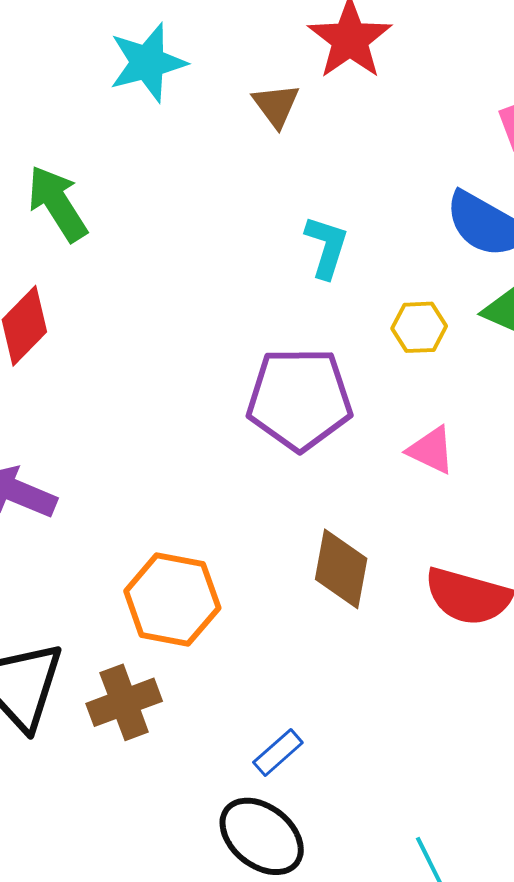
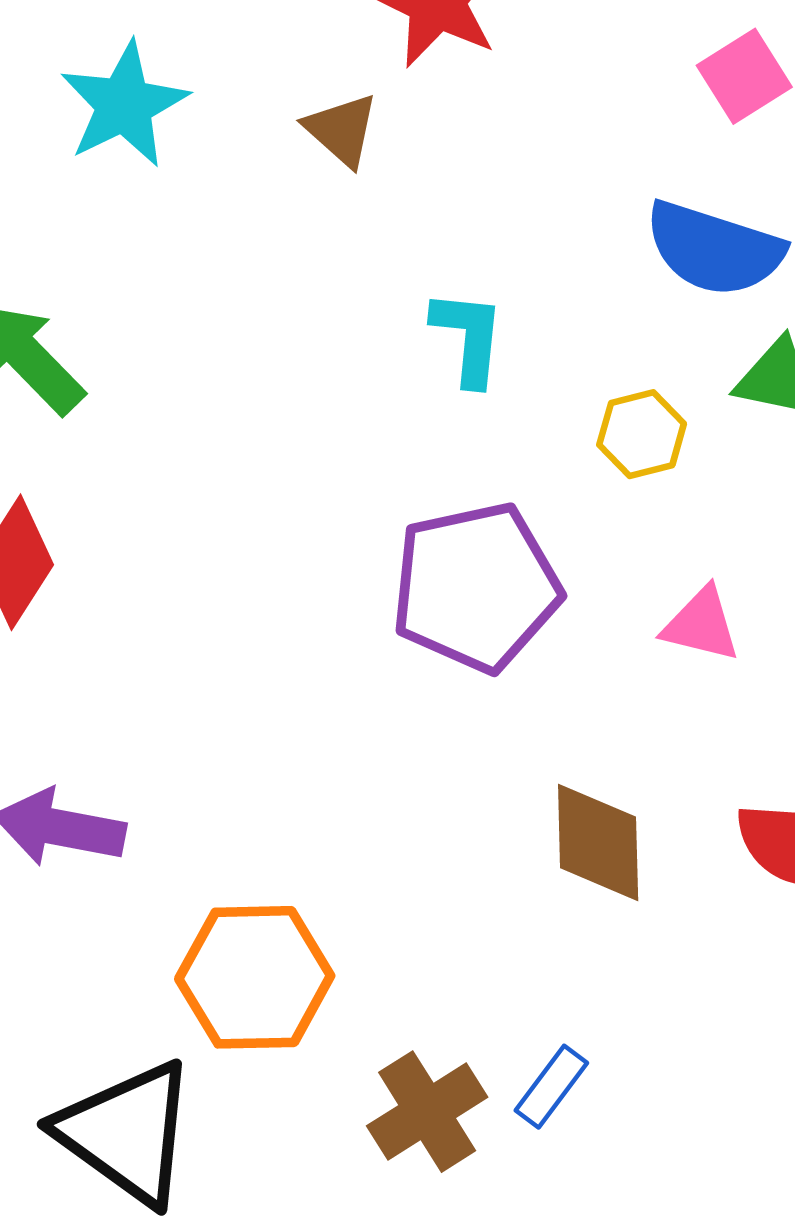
orange hexagon: (172, 600) -> (255, 977), moved
brown cross: (124, 702) -> (427, 1112), moved
blue rectangle: (278, 753) -> (551, 1087), moved

